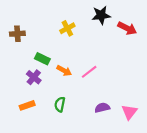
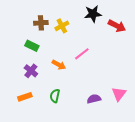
brown cross: (17, 34) -> (41, 23), moved
green rectangle: (42, 59) -> (32, 46), moved
pink line: (89, 72) -> (82, 54), moved
pink triangle: (129, 112) -> (119, 94), moved

